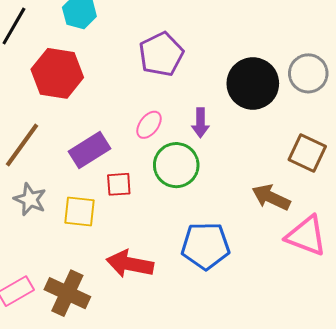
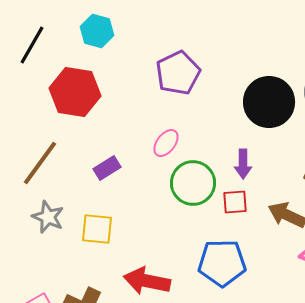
purple arrow: (200, 123) -> (243, 164), moved
purple rectangle: (90, 150) -> (107, 168), size x0.7
red square: (119, 184) -> (235, 202), moved

